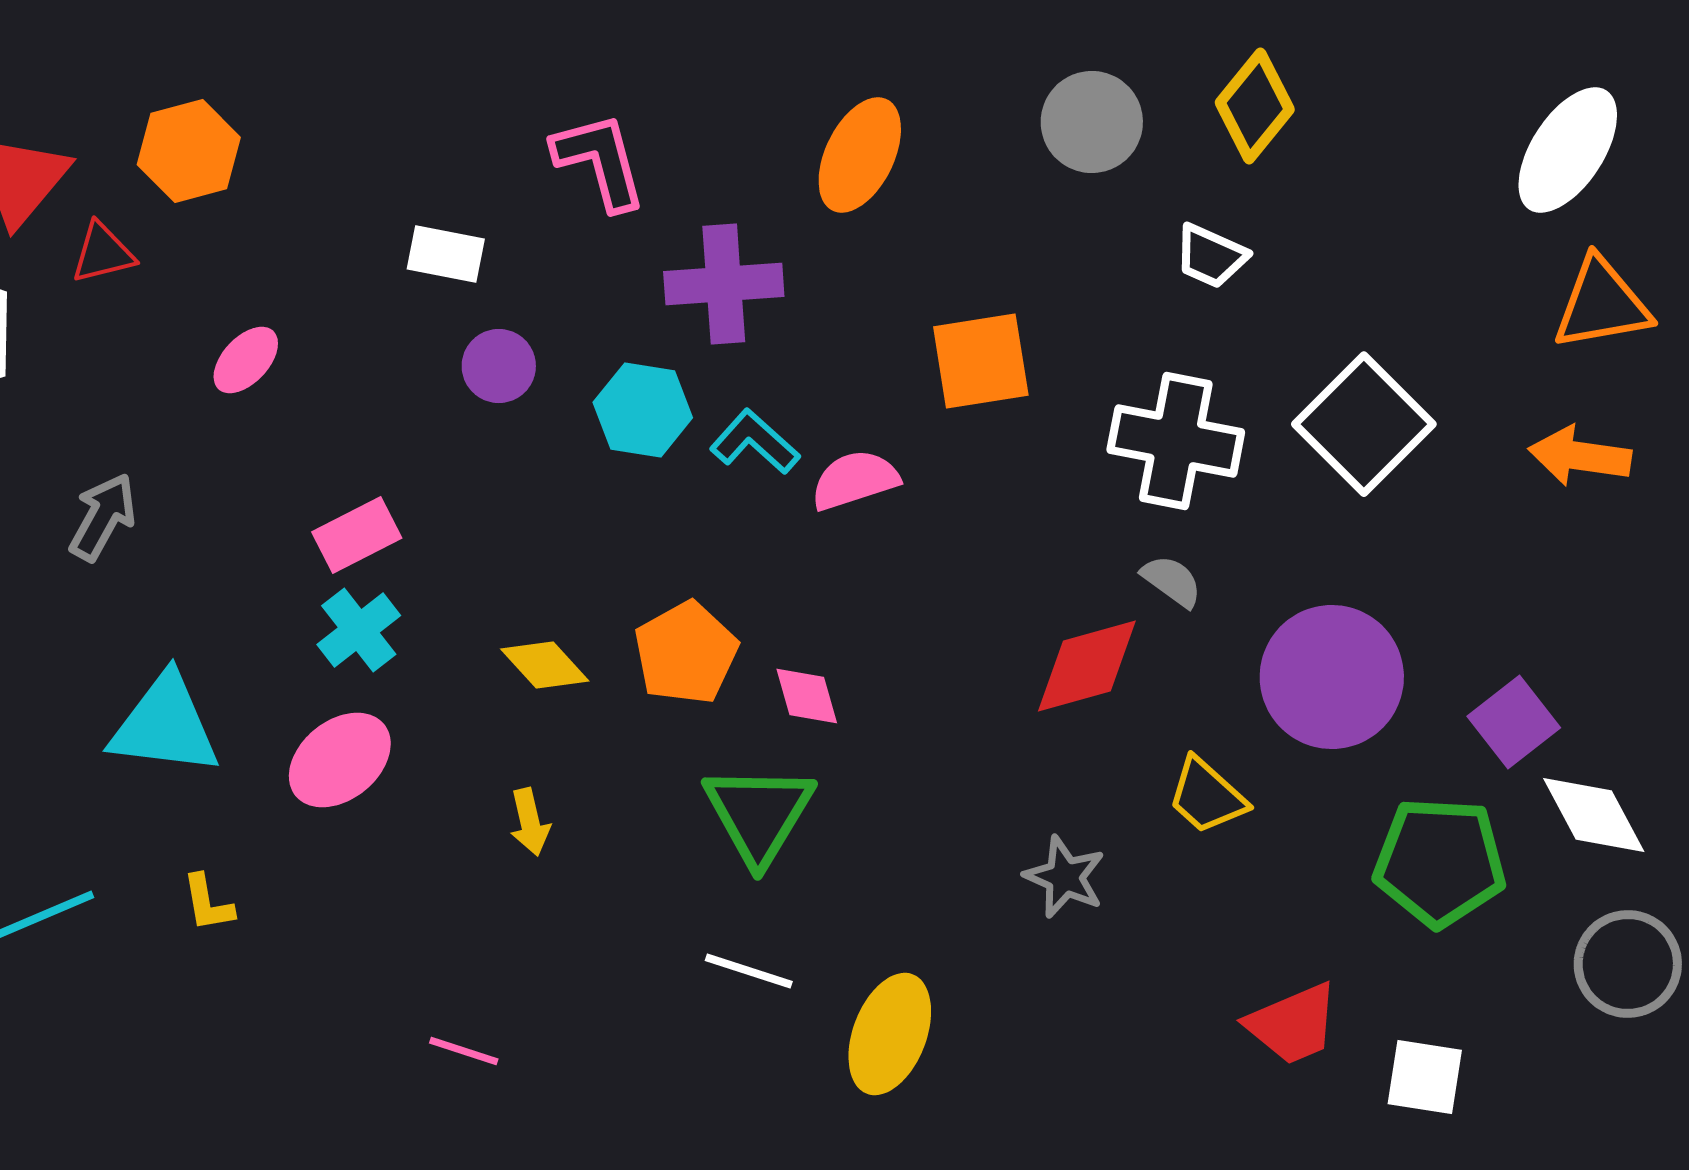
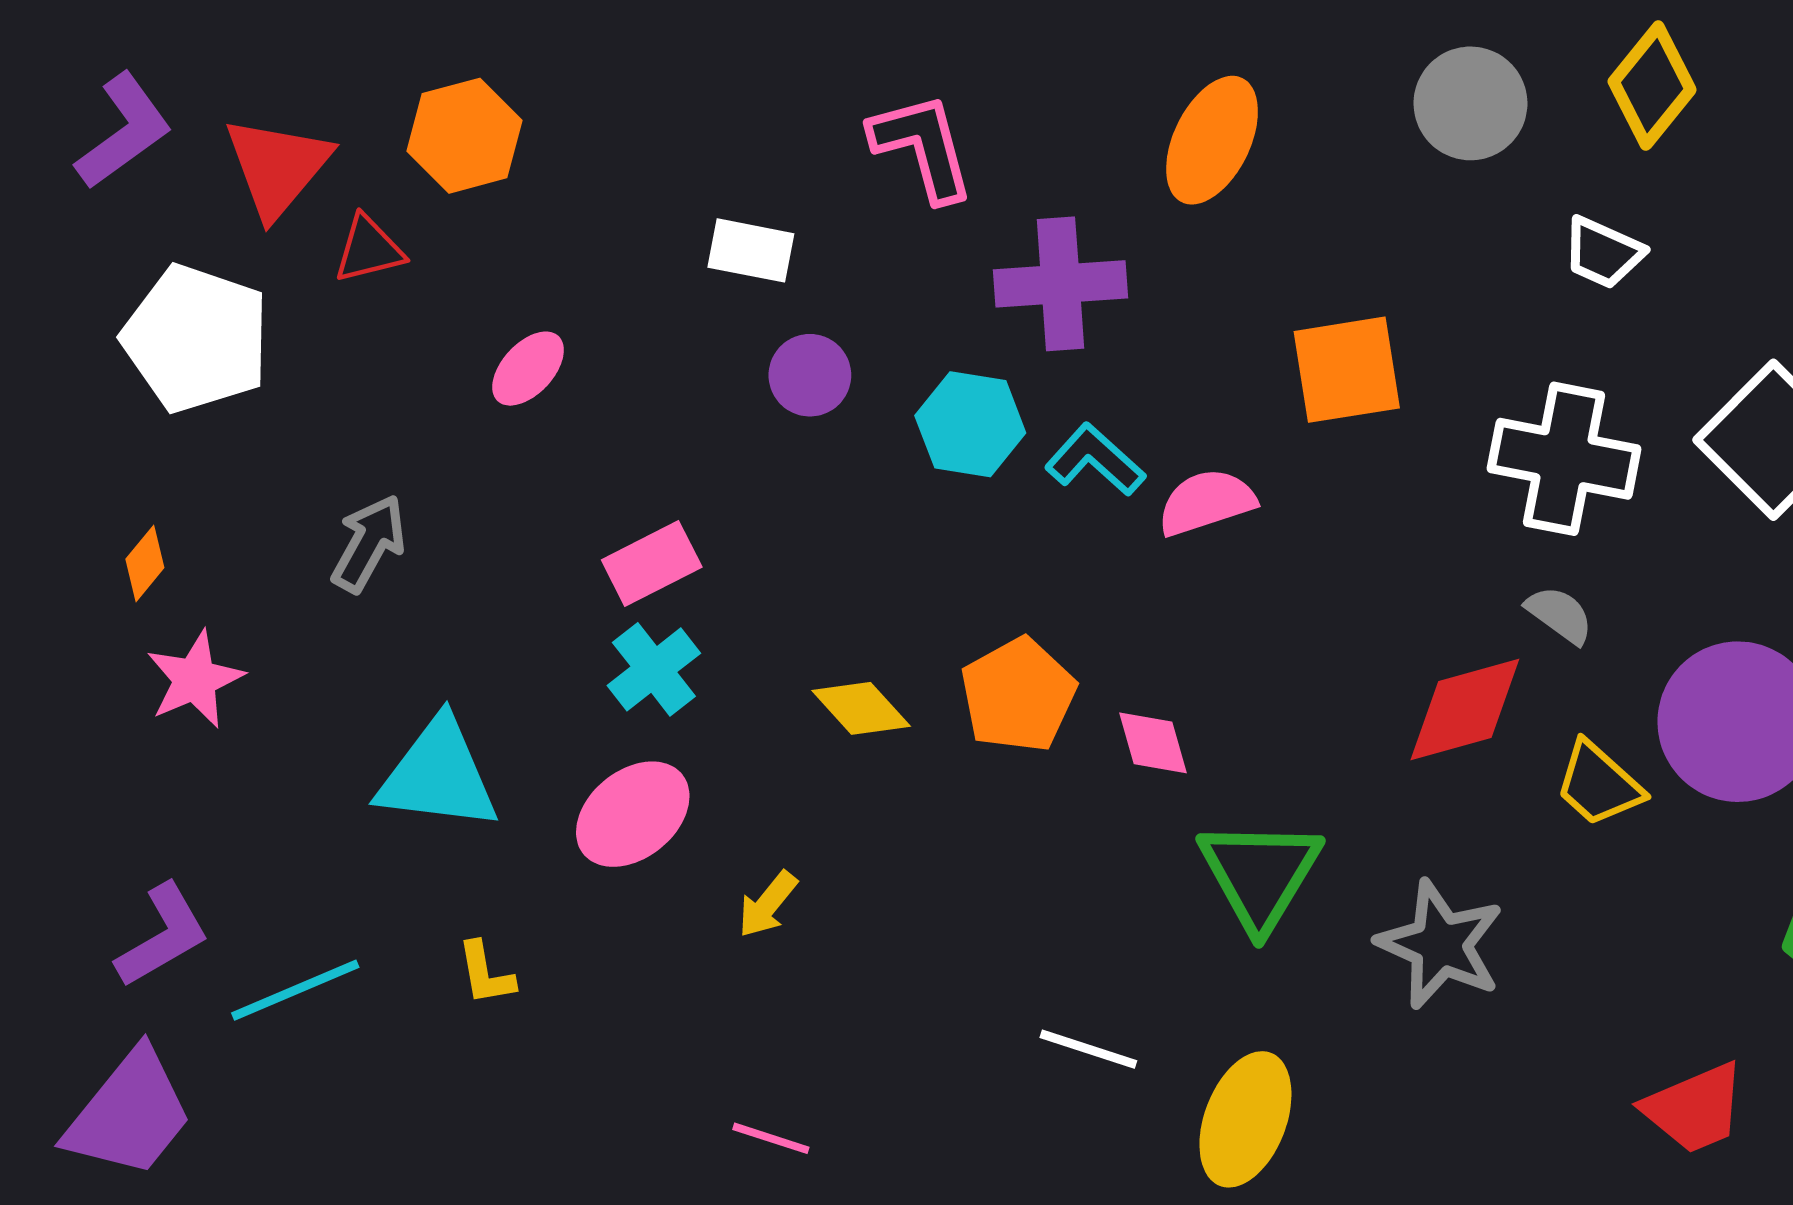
yellow trapezoid: (1207, 796) -> (1599, 784), moved
green triangle: (759, 814) -> (1260, 874), moved
yellow arrow: (530, 822) -> (768, 904), moved, turned 52
gray star: (1065, 877) -> (1440, 944), size x1.4

